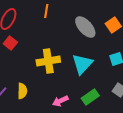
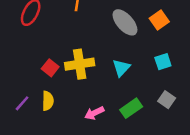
red square: (10, 43) -> (50, 68), moved
cyan triangle: (82, 64) -> (121, 68), size x0.7

